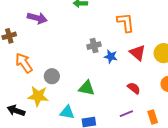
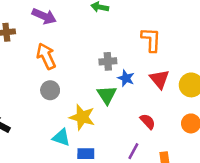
orange arrow: (24, 63) -> (46, 56), moved
green triangle: (87, 88) -> (107, 95), moved, turned 36
yellow star: (38, 96) -> (82, 117), moved
purple line: (126, 114) -> (133, 151), turned -48

